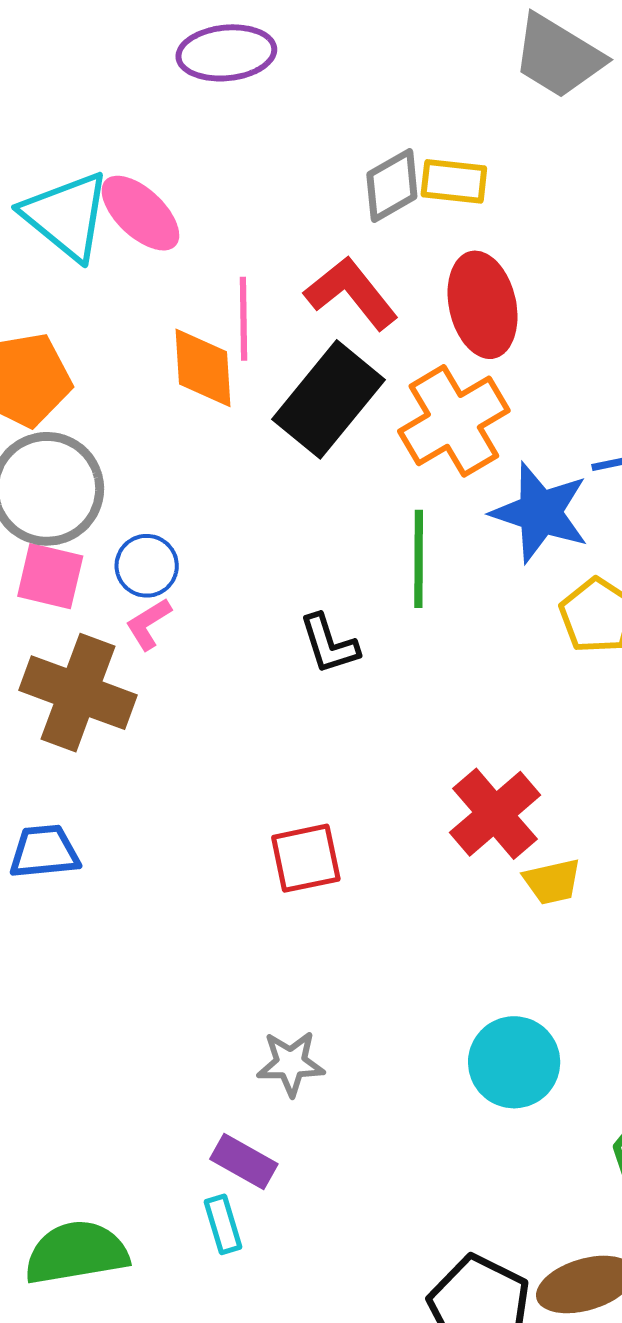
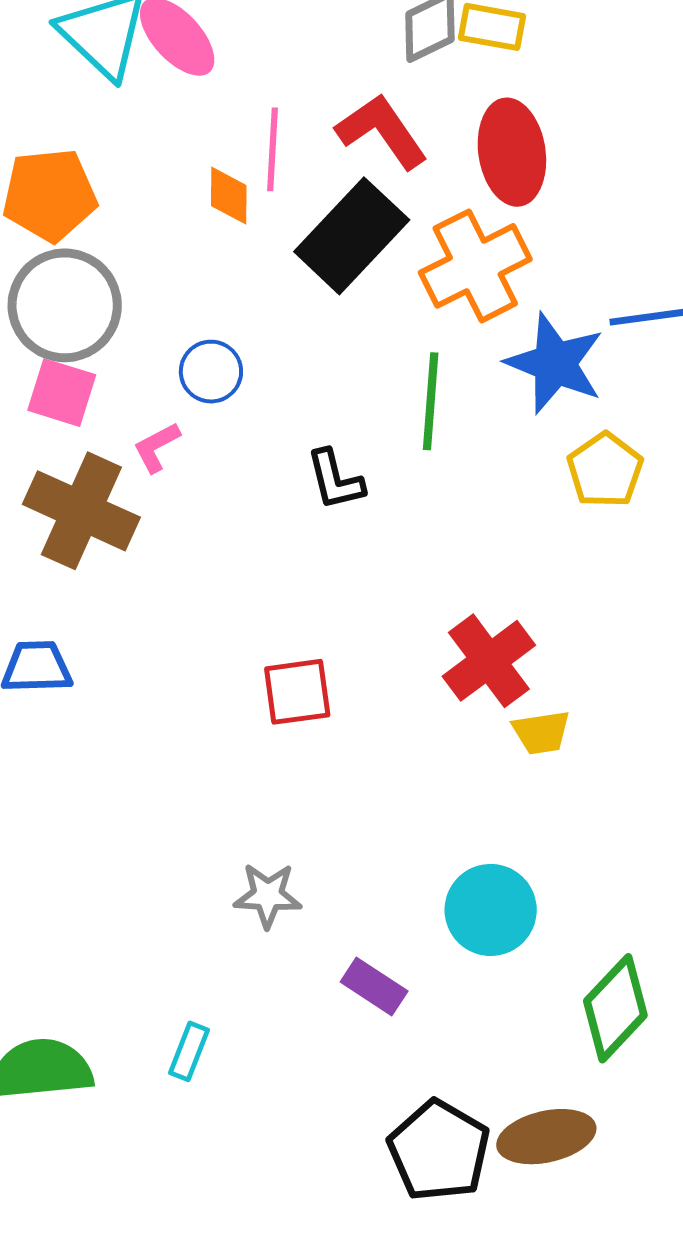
orange diamond: (203, 368) -> (229, 196), size x0.7
blue circle: (147, 566) -> (211, 372), moved
purple rectangle: (244, 1161) -> (374, 987), moved
cyan rectangle: (223, 1224) -> (189, 1051), turned 34

